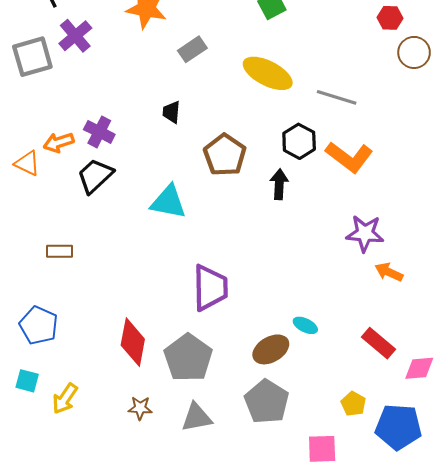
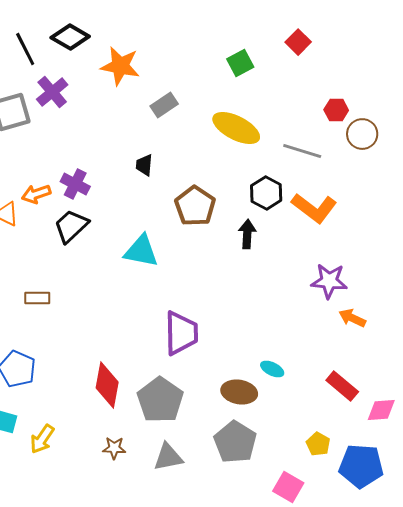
red hexagon: (390, 18) -> (336, 110), moved
brown circle: (414, 52) -> (362, 134), moved
brown ellipse: (271, 349) -> (239, 392), turned 40
pink square: (322, 449) -> (288, 487), turned 32

